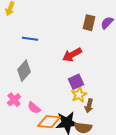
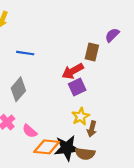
brown rectangle: (89, 23) -> (92, 52), moved
purple square: (76, 82) -> (77, 87), moved

